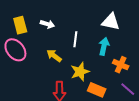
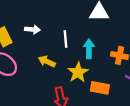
cyan arrow: (104, 46) -> (89, 49), moved

